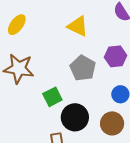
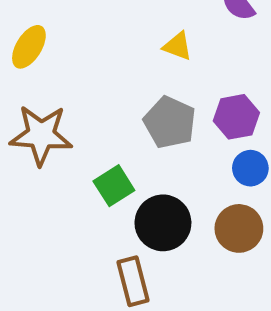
yellow triangle: (78, 26) -> (177, 46), moved, size x0.7
purple hexagon: (116, 56) -> (236, 117), moved

